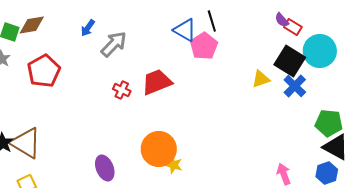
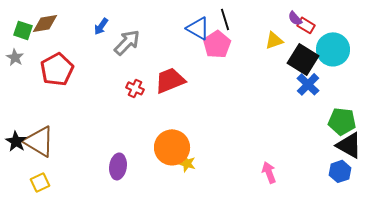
yellow triangle: (261, 79) -> (274, 40), moved
purple ellipse: (105, 168) -> (118, 166), turned 30
pink arrow: (284, 174) -> (269, 172), moved

